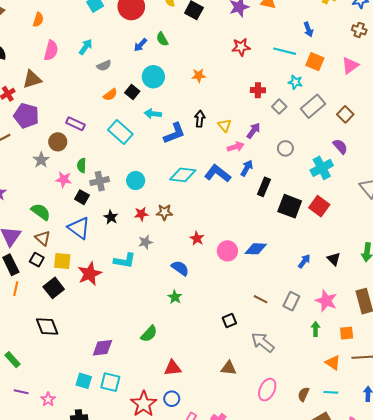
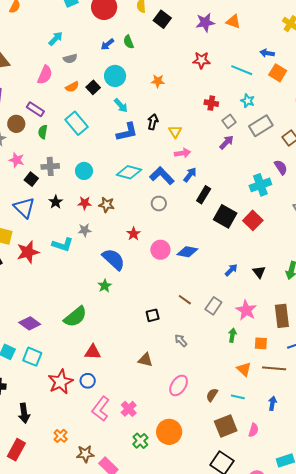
blue arrow: (308, 29) -> (267, 53), turned 112
pink semicircle: (51, 50) -> (45, 75), moved
orange square: (315, 62) -> (278, 73), moved
cyan arrow: (153, 114) -> (121, 105), moved, turned -147
purple arrow: (253, 131) -> (226, 142), moved
gray circle: (285, 148) -> (159, 204), moved
green semicircle: (82, 165) -> (43, 132), moved
blue semicircle: (180, 268) -> (114, 259), size x1.4
green semicircle: (149, 334) -> (75, 317), size x1.4
gray arrow: (263, 342) -> (181, 340), size x0.6
purple diamond: (102, 348) -> (30, 323), turned 35

